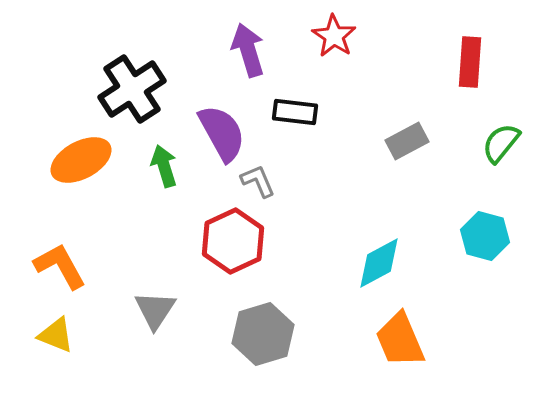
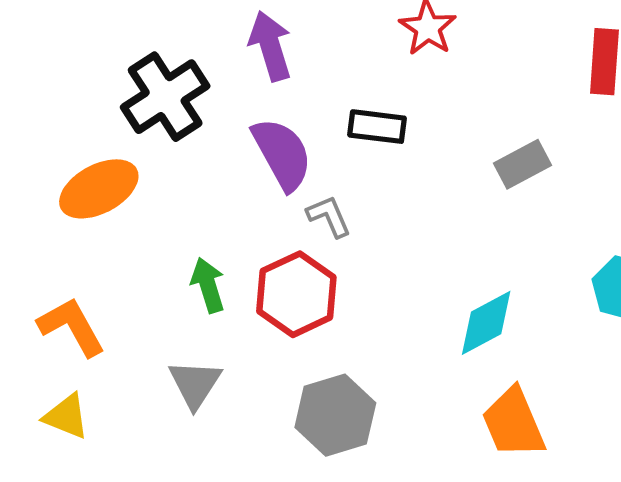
purple arrow: (248, 50) -> (270, 46), moved
green arrow: (164, 166) -> (208, 285), moved

